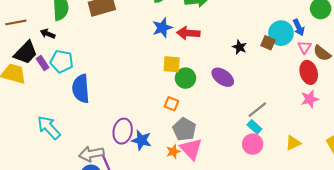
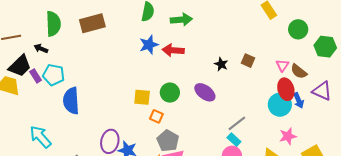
blue arrow: (299, 27) -> (299, 100), moved
cyan circle: (281, 33) -> (280, 105), moved
yellow square: (172, 64) -> (142, 97), moved
pink star: (310, 99) -> (288, 136), moved

